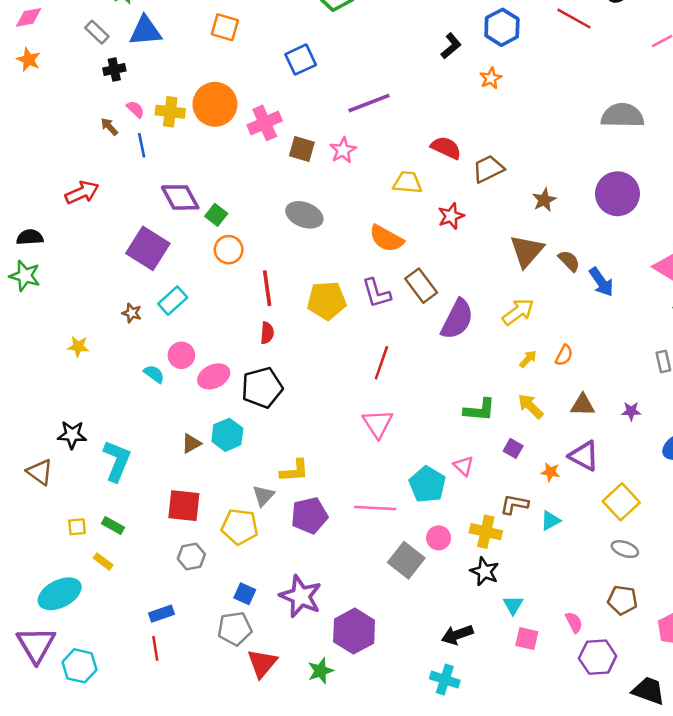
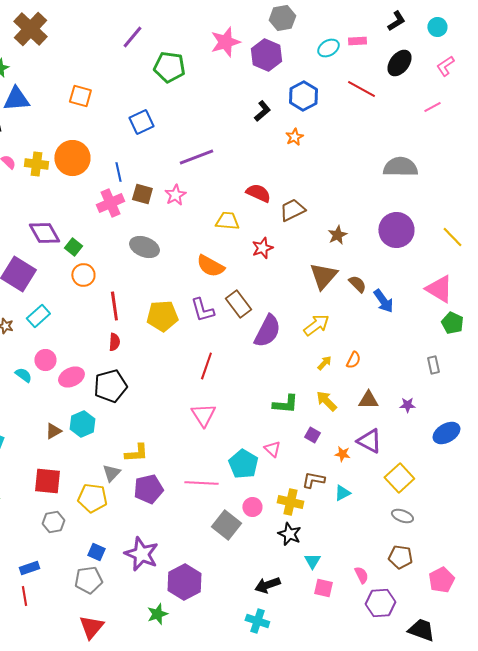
pink cross: (265, 123) -> (110, 203), moved
blue line: (142, 145) -> (118, 172), moved
red triangle: (262, 663) -> (91, 627), moved

